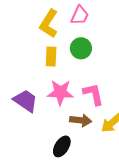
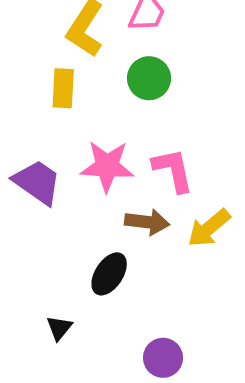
yellow rectangle: (51, 57) -> (63, 88), moved

